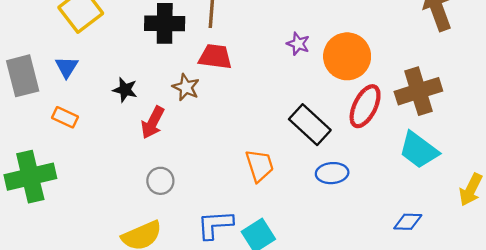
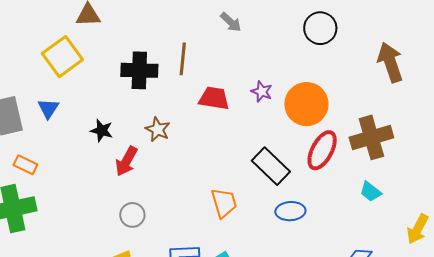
red trapezoid: (215, 57) -> (214, 98), moved
orange rectangle: (65, 117) -> (25, 165), moved
cyan trapezoid: (419, 150) -> (370, 192), size x0.6

